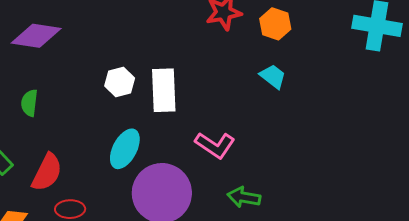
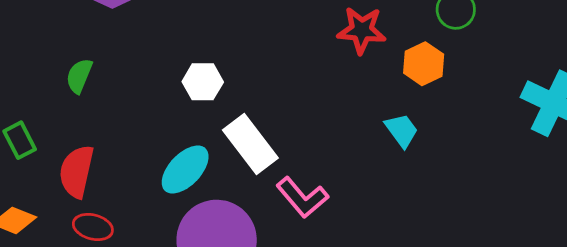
white rectangle: (164, 90) -> (250, 144), moved, turned -51
red semicircle: (47, 172) -> (77, 171), turned 150

